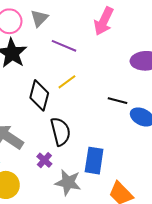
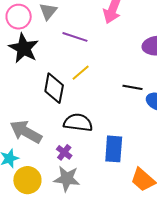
black semicircle: (60, 131) -> (78, 123), turned -64
gray star: (68, 182) -> (67, 179), moved

